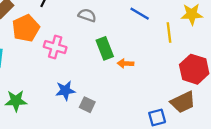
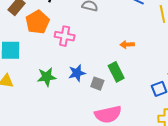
green rectangle: (105, 48) -> (116, 72), moved
green star: (16, 101) -> (47, 77), moved

